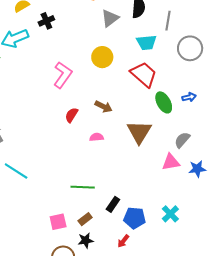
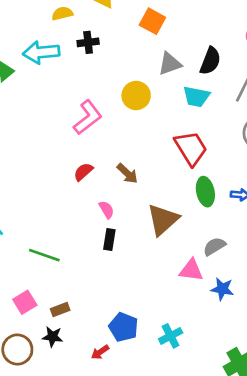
cyan trapezoid: (146, 42) -> (196, 97), moved
yellow circle: (102, 57) -> (136, 96), moved
pink semicircle: (97, 137) -> (107, 210), turned 48
green line: (83, 187) -> (44, 255), moved
black rectangle: (113, 204) -> (109, 239), moved, turned -42
pink square: (58, 222) -> (25, 302), turned -36

